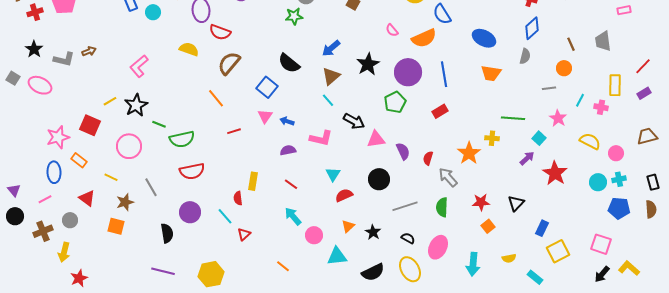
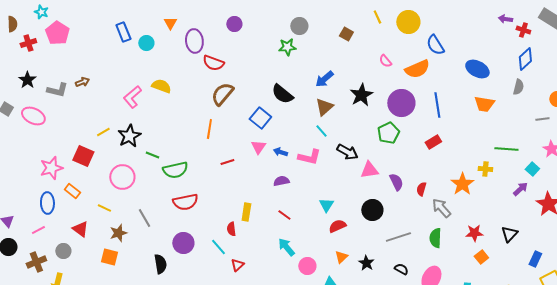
yellow semicircle: (189, 49) -> (161, 86), moved
orange line: (216, 98) -> (209, 129), turned 48
pink L-shape: (321, 138) -> (309, 157), moved

